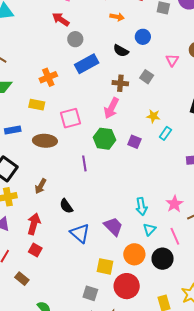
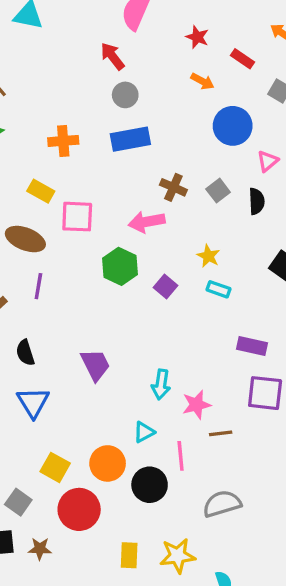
blue circle: (143, 37) -> (233, 126), size x1.5
black semicircle: (121, 51) -> (257, 201), moved, turned -140
pink triangle: (172, 60) -> (268, 161), moved
yellow rectangle: (37, 105) -> (41, 191), moved
pink arrow: (111, 108) -> (147, 222), turned 35
cyan rectangle: (165, 133) -> (219, 289), turned 56
purple line: (84, 163) -> (38, 286), moved
cyan arrow: (141, 206) -> (161, 384), moved
purple trapezoid: (113, 226) -> (95, 365), moved

